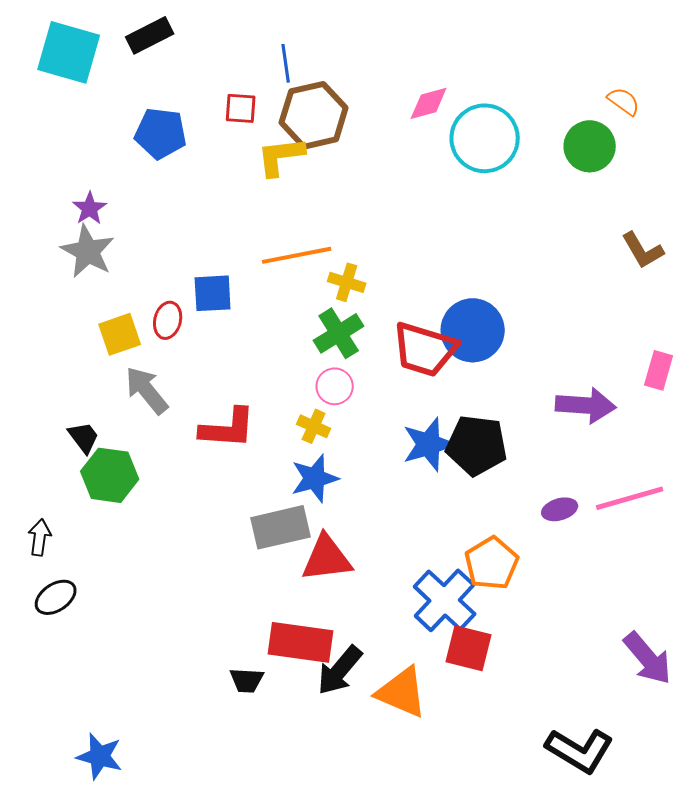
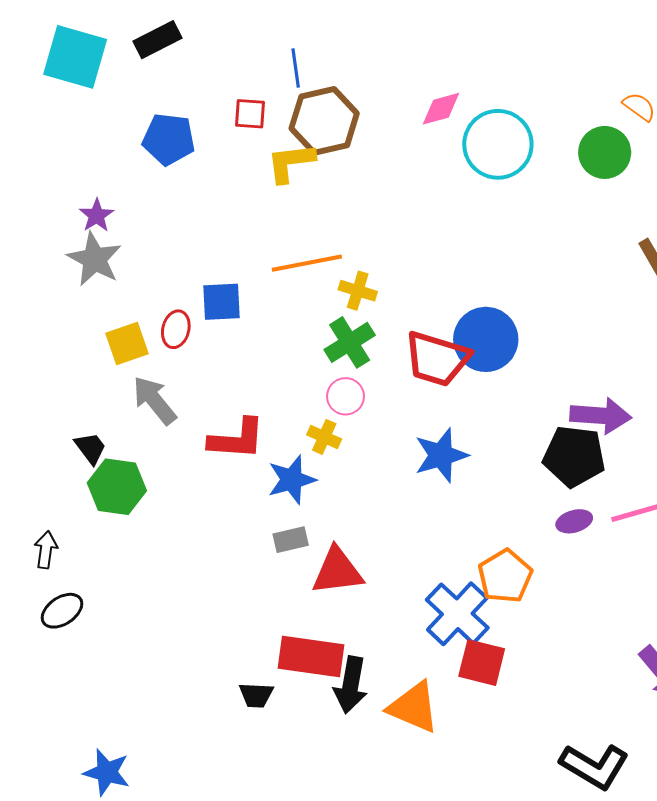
black pentagon: (477, 445) -> (574, 456), moved
blue star: (315, 478) -> (292, 480), moved
gray rectangle: (281, 527) -> (291, 540), size x0.6
black arrow: (340, 670) -> (351, 685), turned -30

